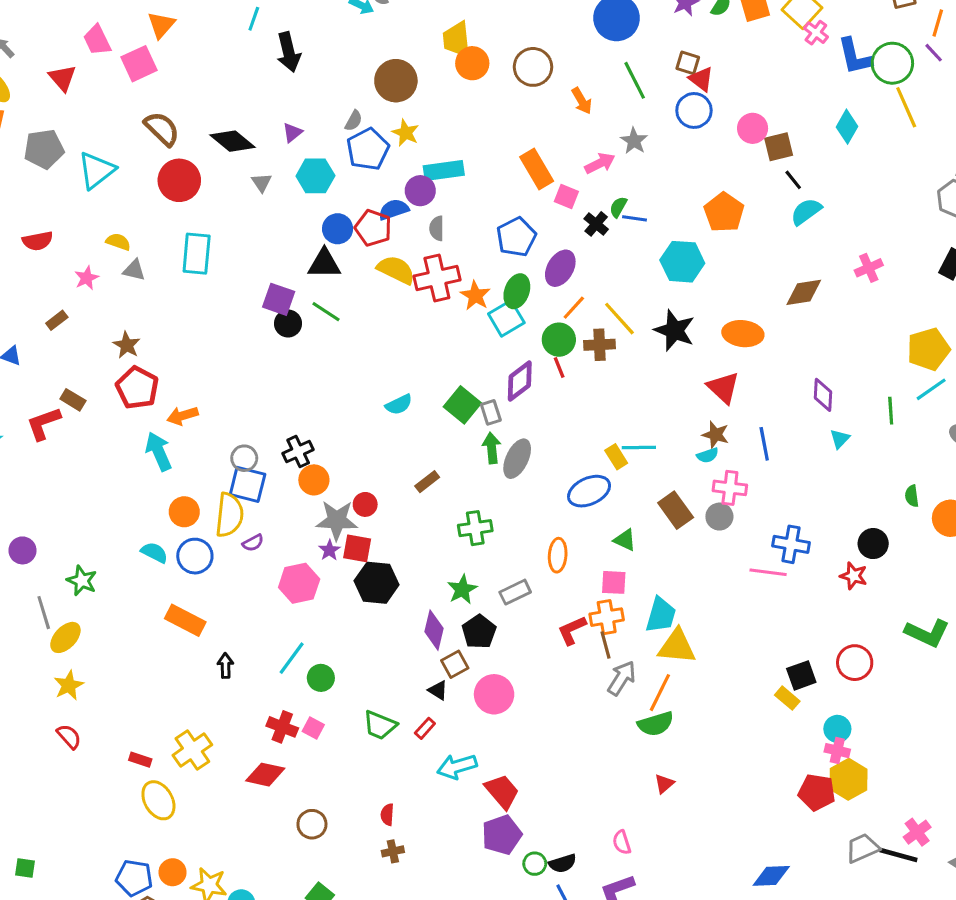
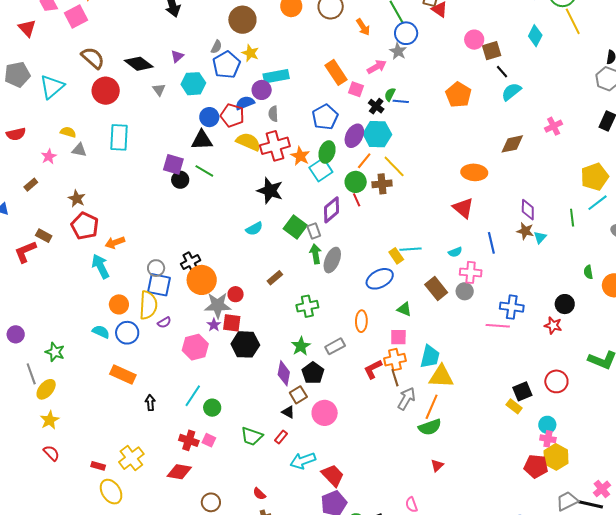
blue circle: (694, 110) -> (406, 33), moved
cyan hexagon: (682, 262) -> (377, 134), moved
black star: (674, 330) -> (270, 191), moved
brown star: (716, 435) -> (525, 231), moved
orange circle: (314, 480) -> (202, 280), size x1.5
red semicircle: (387, 815) -> (259, 494), turned -48

